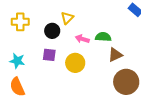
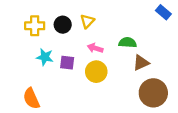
black circle: (52, 31) -> (63, 25), moved
pink arrow: (82, 39) -> (95, 48), moved
cyan star: (17, 61) -> (45, 57), moved

